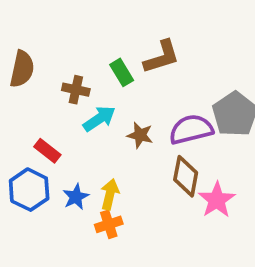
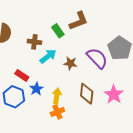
purple semicircle: (191, 129) -> (97, 58), turned 65
brown diamond: (186, 176) -> (87, 94), moved
blue star: (76, 197) -> (36, 89), moved

